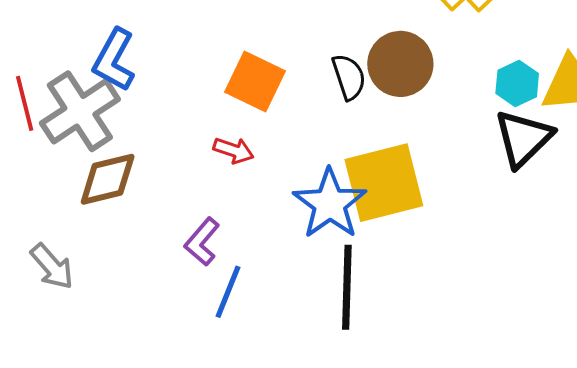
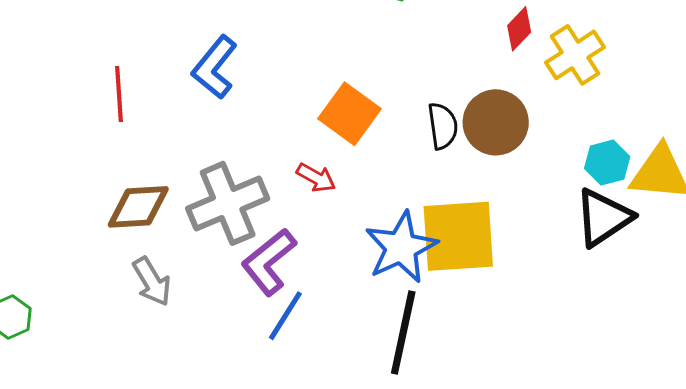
gray cross: (80, 111) -> (228, 203), moved
brown diamond: (108, 179) -> (138, 207), moved
purple L-shape: (202, 242) -> (269, 262), size x1.4
gray arrow: (52, 266) -> (152, 282), moved

